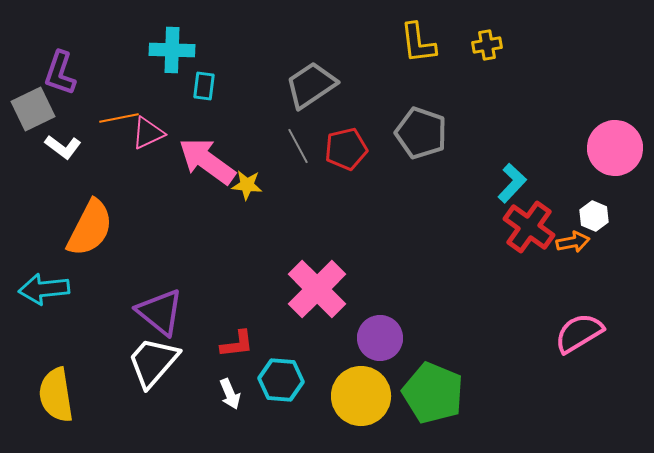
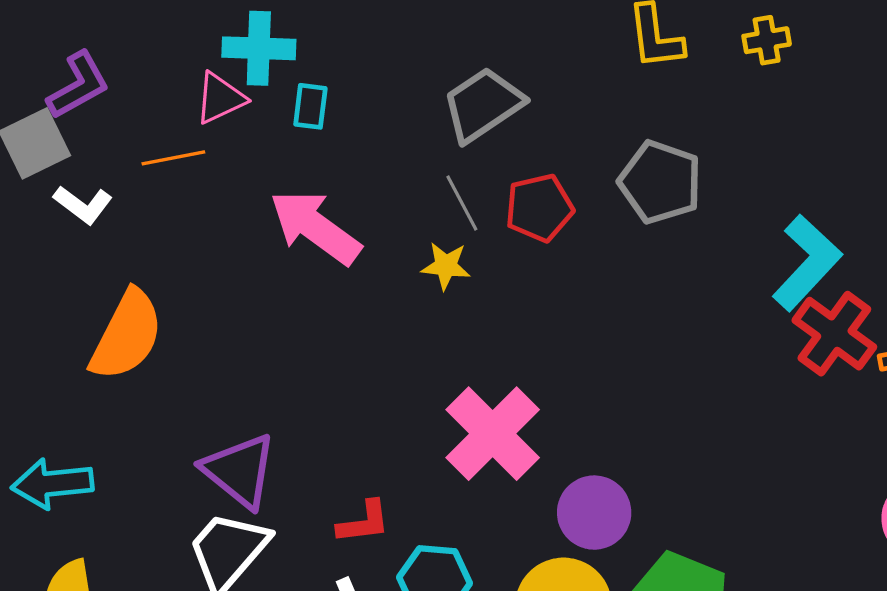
purple L-shape: (60, 73) -> (78, 85), turned -138
pink triangle: (148, 133) -> (220, 98), moved
cyan L-shape: (512, 183) -> (807, 263), size x1.5
yellow star: (247, 185) -> (446, 266), moved
cyan arrow: (44, 289) -> (52, 484), moved

